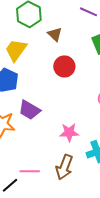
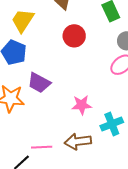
brown arrow: (64, 167) -> (78, 141), turned 65

